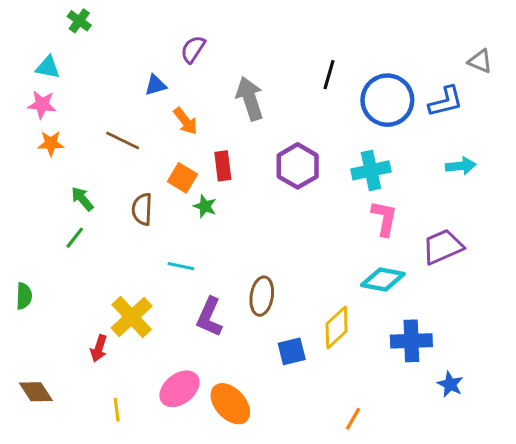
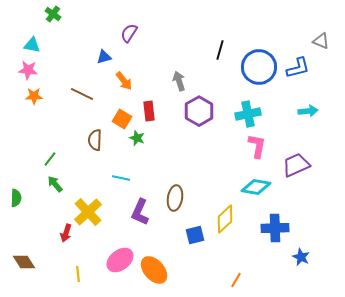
gray arrow: (250, 99) -> (179, 81), moved, size x0.7
green arrow: (82, 199) -> (55, 184), moved

